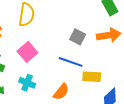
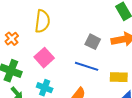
yellow rectangle: (92, 77) -> (119, 77), moved

